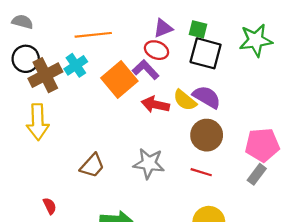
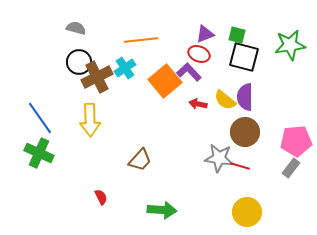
purple semicircle: (207, 97) -> (245, 97), turned -120
red arrow: (155, 105) -> (198, 104), size x0.7
gray star: (149, 163) -> (219, 158), moved

